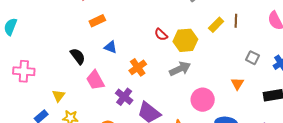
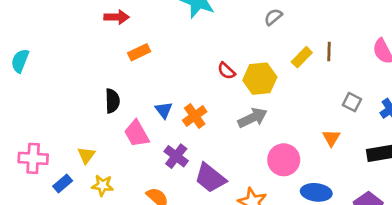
blue triangle: (110, 47) -> (164, 110), moved, turned 32
black semicircle: (78, 56) -> (112, 101), turned 36
pink cross: (24, 71) -> (33, 158), moved

